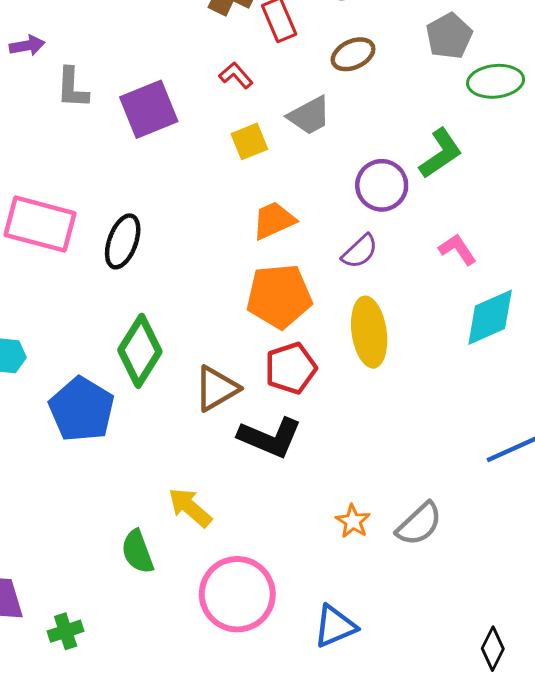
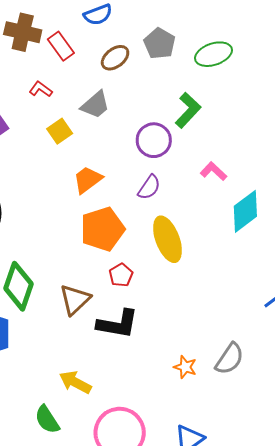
gray pentagon: (449, 36) -> (160, 43), moved
red pentagon: (291, 368) -> (121, 275), size x0.7

